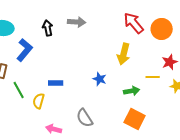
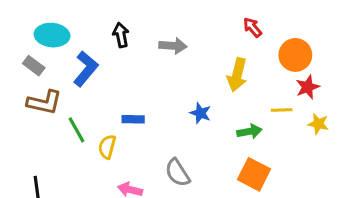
gray arrow: (77, 22) -> (173, 46), moved
red arrow: (134, 23) -> (252, 27), size x0.6
orange circle: (162, 29) -> (295, 55), moved

